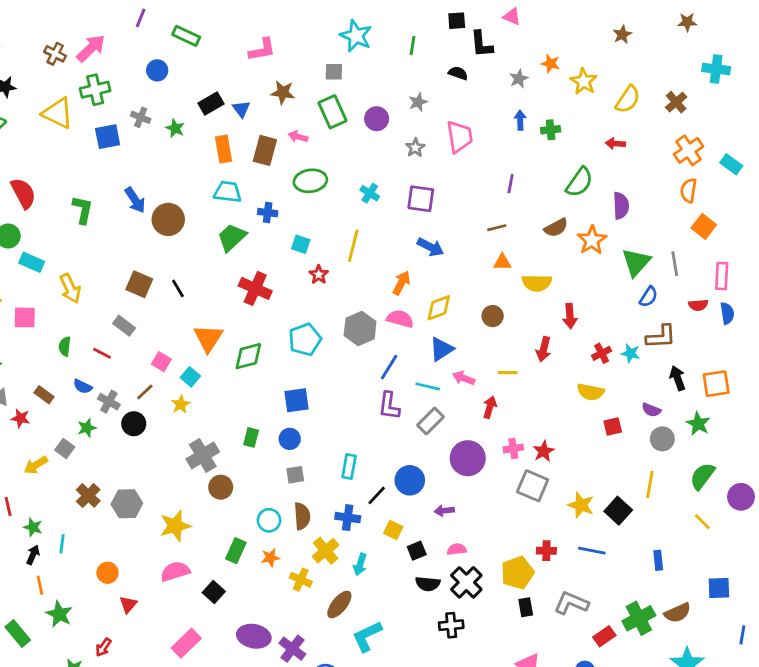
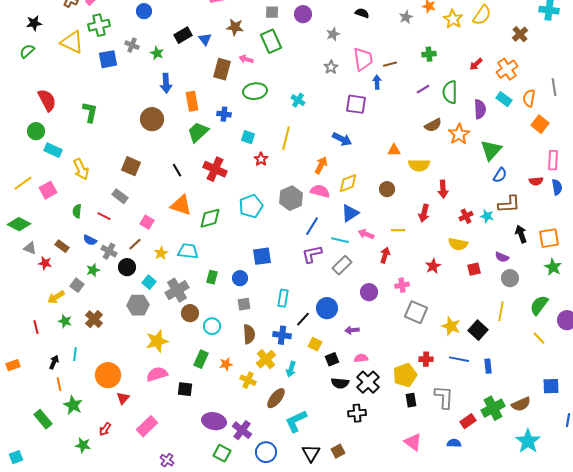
yellow semicircle: (628, 99) -> (482, 15), moved
purple circle: (377, 119) -> (303, 14), moved
blue arrow: (520, 120) -> (377, 82), moved
red arrow: (615, 144) -> (476, 64), turned -48
orange rectangle: (223, 149) -> (192, 101), moved
orange cross: (689, 150) -> (507, 69), moved
cyan rectangle: (731, 164) -> (504, 99), moved
green semicircle: (580, 182) -> (450, 92), turned 145
purple line: (511, 184) -> (423, 89), moved, turned 48
cyan trapezoid: (228, 192) -> (188, 251), moved
purple square: (421, 199) -> (356, 104), moved
blue arrow: (135, 200) -> (166, 83), moved, turned 30
brown line: (497, 228) -> (390, 64), moved
gray line: (675, 264) -> (554, 87), moved
black line: (178, 288) -> (177, 170), moved
pink square: (25, 317) -> (48, 190), turned -30
orange triangle: (208, 338) -> (181, 205), turned -45
cyan square: (190, 377) -> (149, 282), moved
blue square: (297, 400) -> (262, 256), moved
purple L-shape: (389, 406) -> (312, 254), turned 70
green star: (698, 424) -> (553, 267), moved
red star: (544, 451) -> (433, 266), moved
purple circle: (468, 458) -> (369, 292), size x0.7
gray hexagon: (127, 504) -> (138, 305), moved
cyan circle: (269, 520) -> (212, 326), moved
green star: (33, 527) -> (65, 321), moved
blue rectangle: (658, 560) -> (488, 366), moved
orange circle: (108, 573) -> (108, 375), size x1.6
black square: (214, 592) -> (185, 389), turned -35
gray L-shape: (571, 603) -> (444, 397), turned 70
pink rectangle: (186, 643) -> (147, 426), moved

